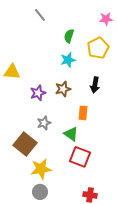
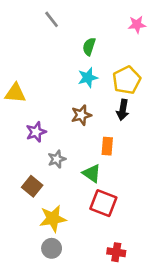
yellow pentagon: (98, 48) -> (127, 80), moved
purple star: (38, 93) -> (36, 132), moved
brown square: (25, 144) -> (32, 186), size x0.7

